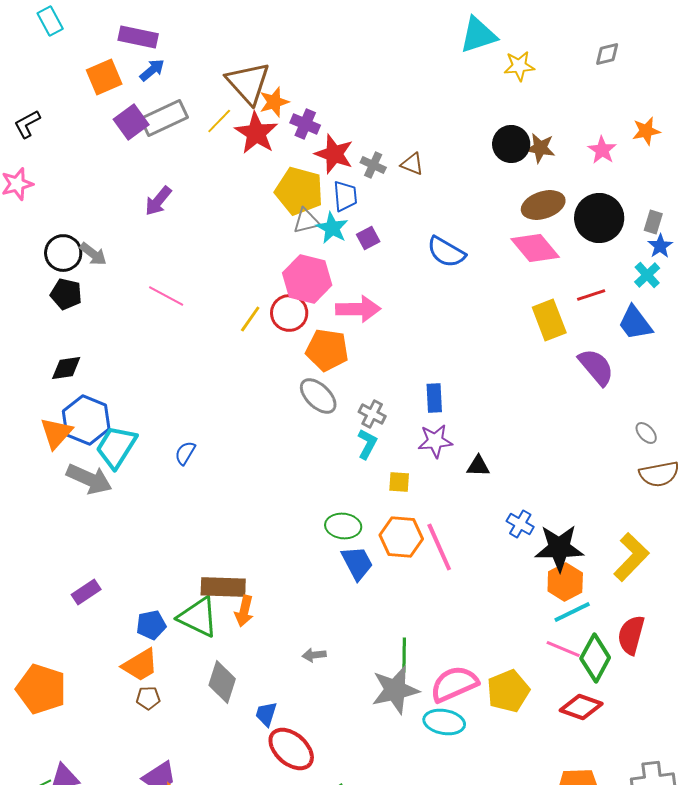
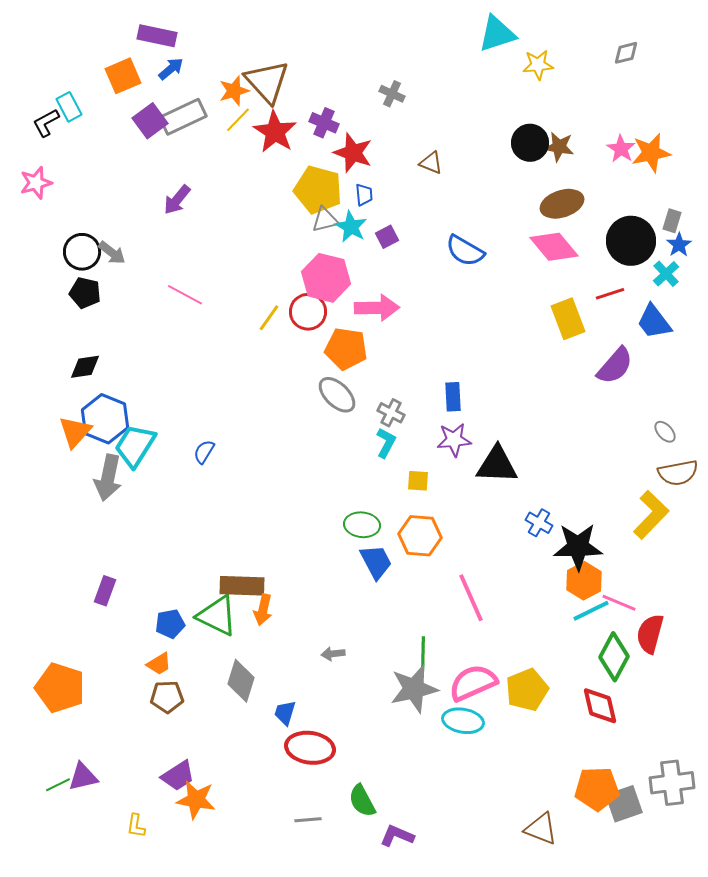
cyan rectangle: (50, 21) -> (69, 107), moved
orange star: (274, 102) -> (234, 91), moved
orange star: (646, 131) -> (651, 153), moved, size x1.4
gray cross: (373, 165) -> (392, 94), moved
blue trapezoid: (345, 196) -> (364, 195), size x0.7
black circle: (599, 218) -> (631, 241), moved
purple semicircle: (596, 367) -> (615, 366), turned 81
black triangle: (478, 466) -> (497, 465), size x1.8
gray arrow: (89, 479) -> (108, 478), turned 78
pink line: (439, 547) -> (471, 598), moved
yellow L-shape: (631, 557) -> (651, 515), moved
purple rectangle: (86, 592) -> (105, 591), turned -36
pink line: (563, 649) -> (619, 603), moved
orange trapezoid: (140, 665) -> (159, 664), size x0.7
brown pentagon: (148, 698) -> (167, 697), size x1.4
red diamond: (581, 707) -> (600, 706), turned 57
red ellipse: (291, 749) -> (310, 748), turned -33

